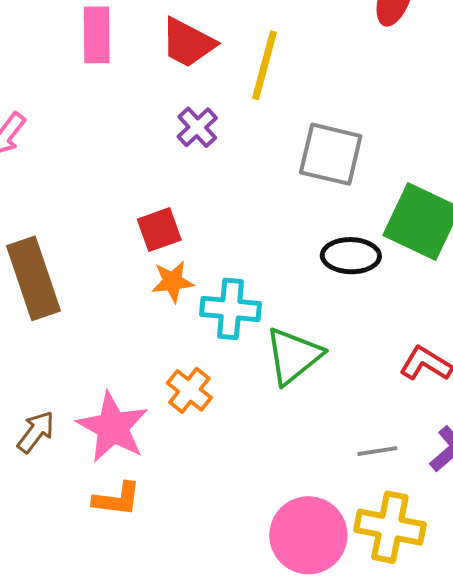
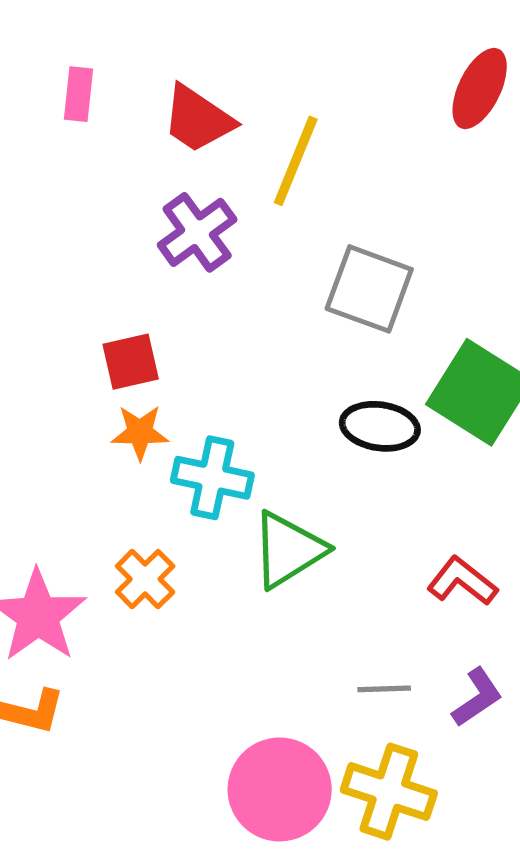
pink rectangle: (97, 35) -> (78, 94), size x0.7
purple cross: (197, 127) -> (197, 232), size x1.4

